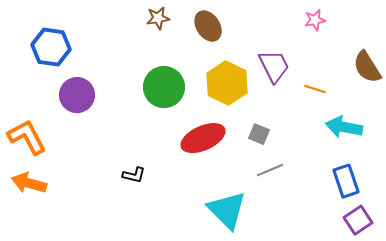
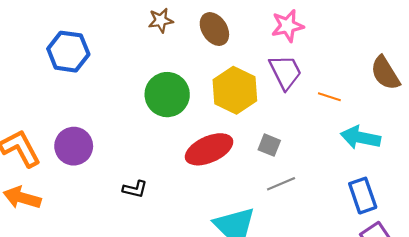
pink star: (315, 20) -> (287, 26), moved, size x1.4
blue hexagon: (51, 47) -> (68, 52), moved
purple circle: (77, 95) -> (74, 146), moved

